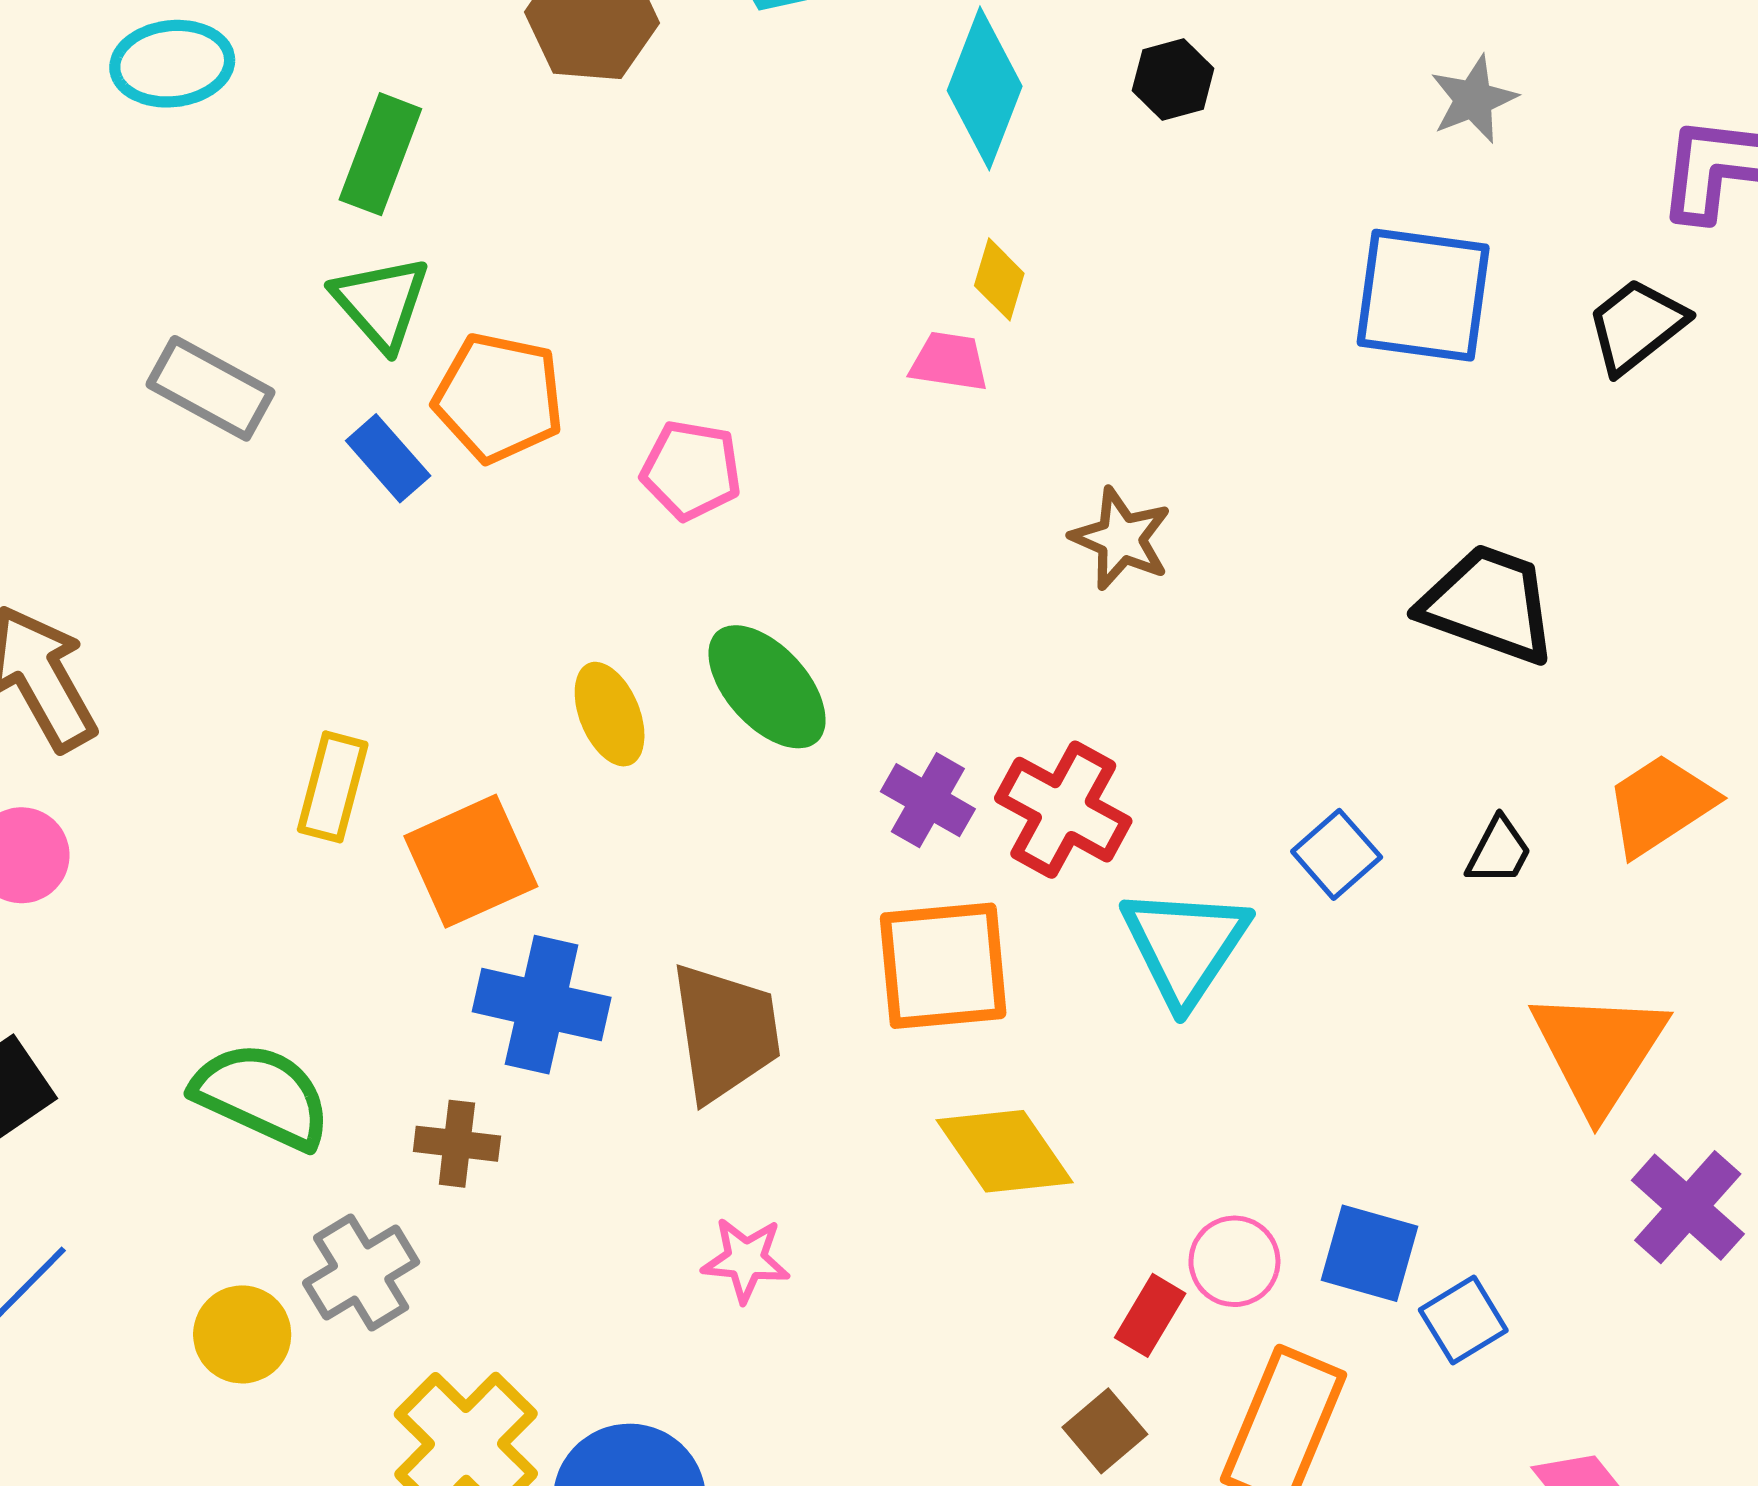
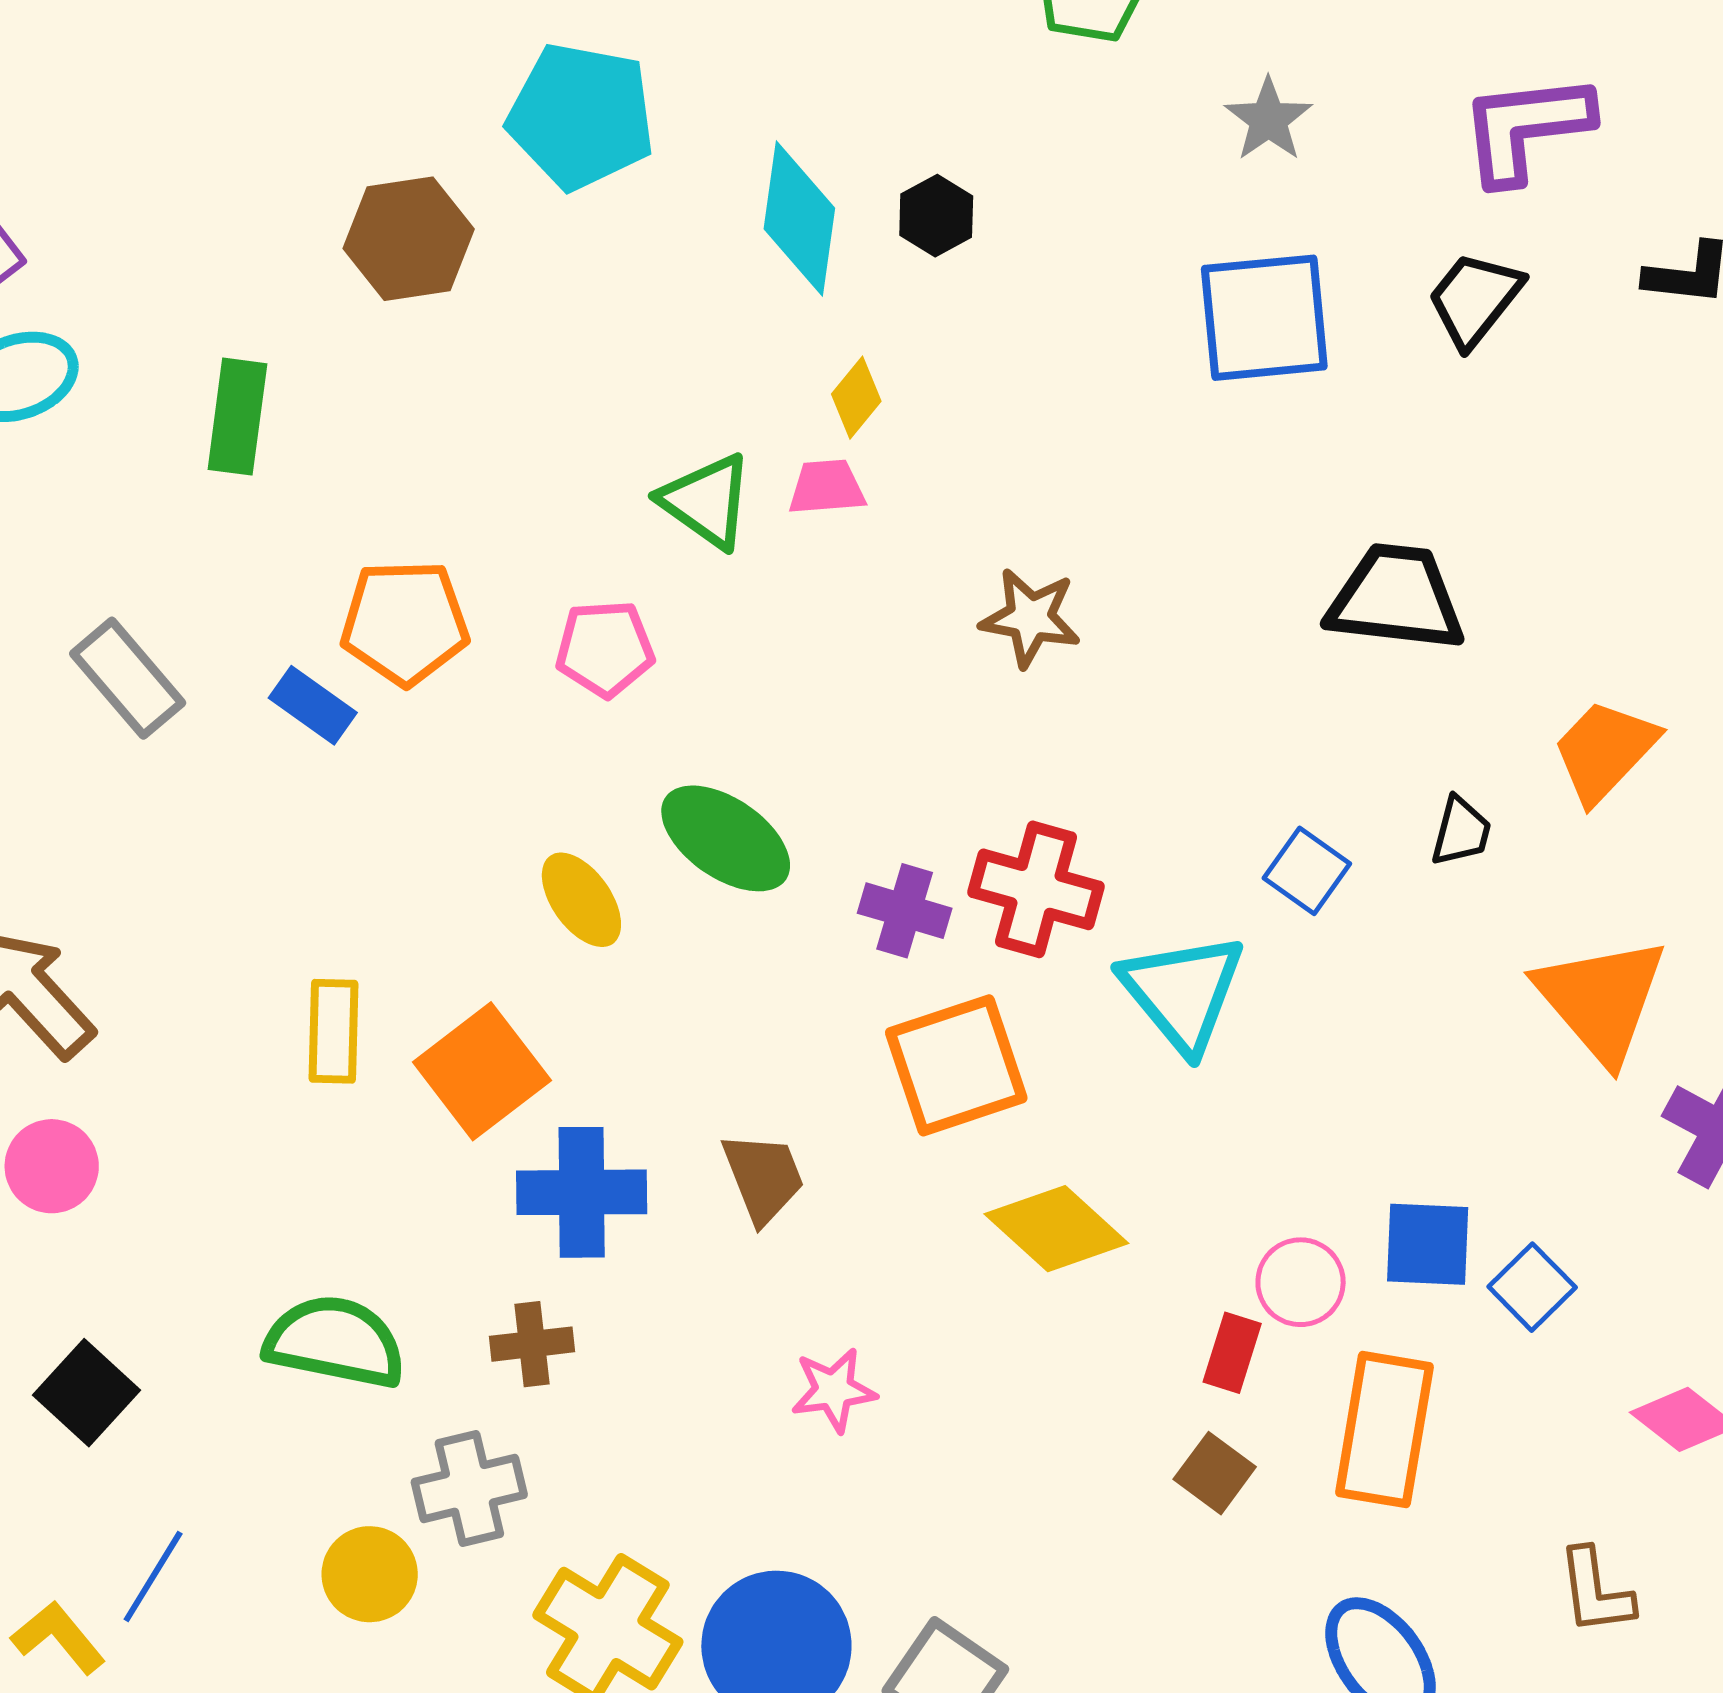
black hexagon: (1173, 80) -> (936, 216), moved
yellow diamond: (999, 279) -> (856, 398), turned 36
green triangle: (381, 303) -> (706, 501), moved
gray rectangle: (211, 388) -> (128, 678), turned 34
brown trapezoid: (725, 1032) -> (763, 1177), size x0.7
gray cross: (361, 1273) -> (469, 1488), turned 31

